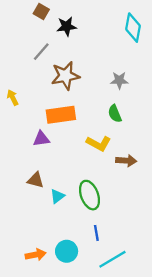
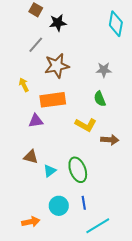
yellow arrow: (13, 98) -> (24, 85), moved
cyan circle: (67, 251) -> (59, 206), moved

